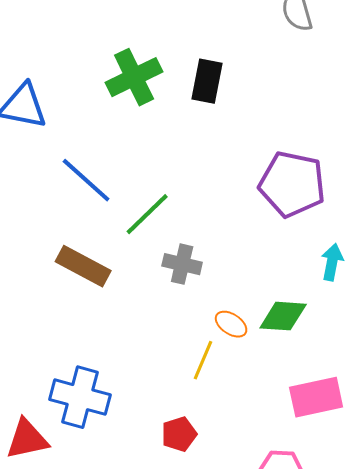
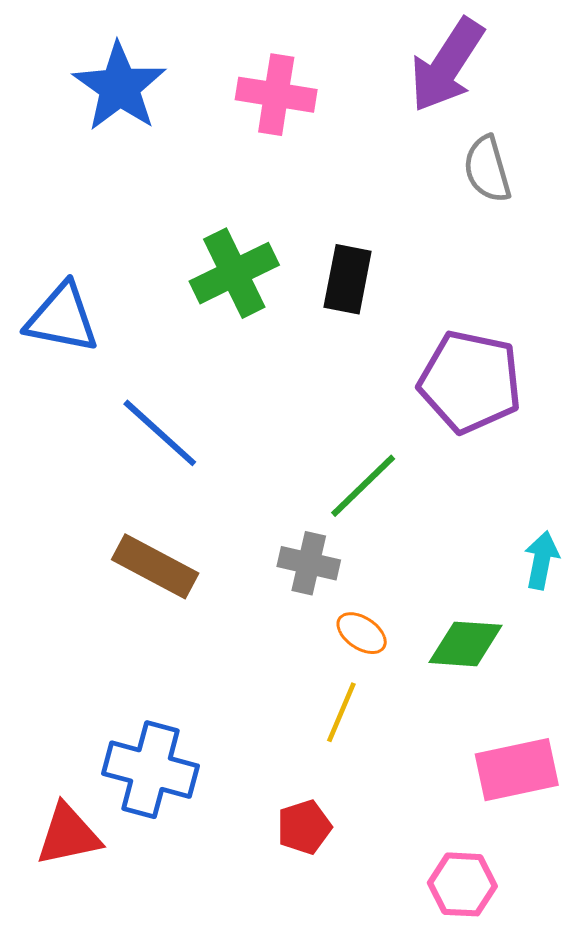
purple pentagon: (292, 184) -> (470, 382), moved
green line: (147, 214) -> (363, 486), moved
orange ellipse: (231, 324) -> (362, 633), moved

